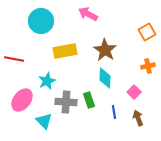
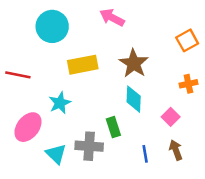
gray cross: (66, 102) -> (89, 146), moved
blue line: (114, 112) -> (145, 154), moved

